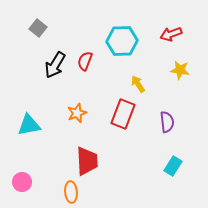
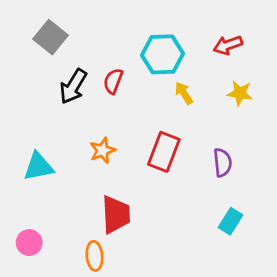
gray square: (38, 28) -> (50, 37), size x1.4
yellow arrow: (138, 84) -> (184, 93), moved

